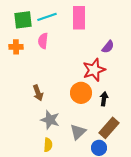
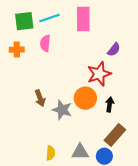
gray star: (50, 120) -> (62, 110), moved
gray triangle: (78, 132) -> (80, 152), moved, turned 42

